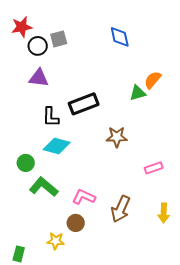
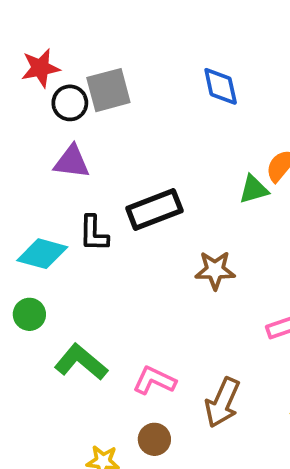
gray square: (59, 39) -> (108, 90), size x1.4
cyan diamond: (57, 146) -> (42, 254), moved
green circle: (26, 163) -> (29, 314), moved
brown circle: (76, 223) -> (154, 439), moved

